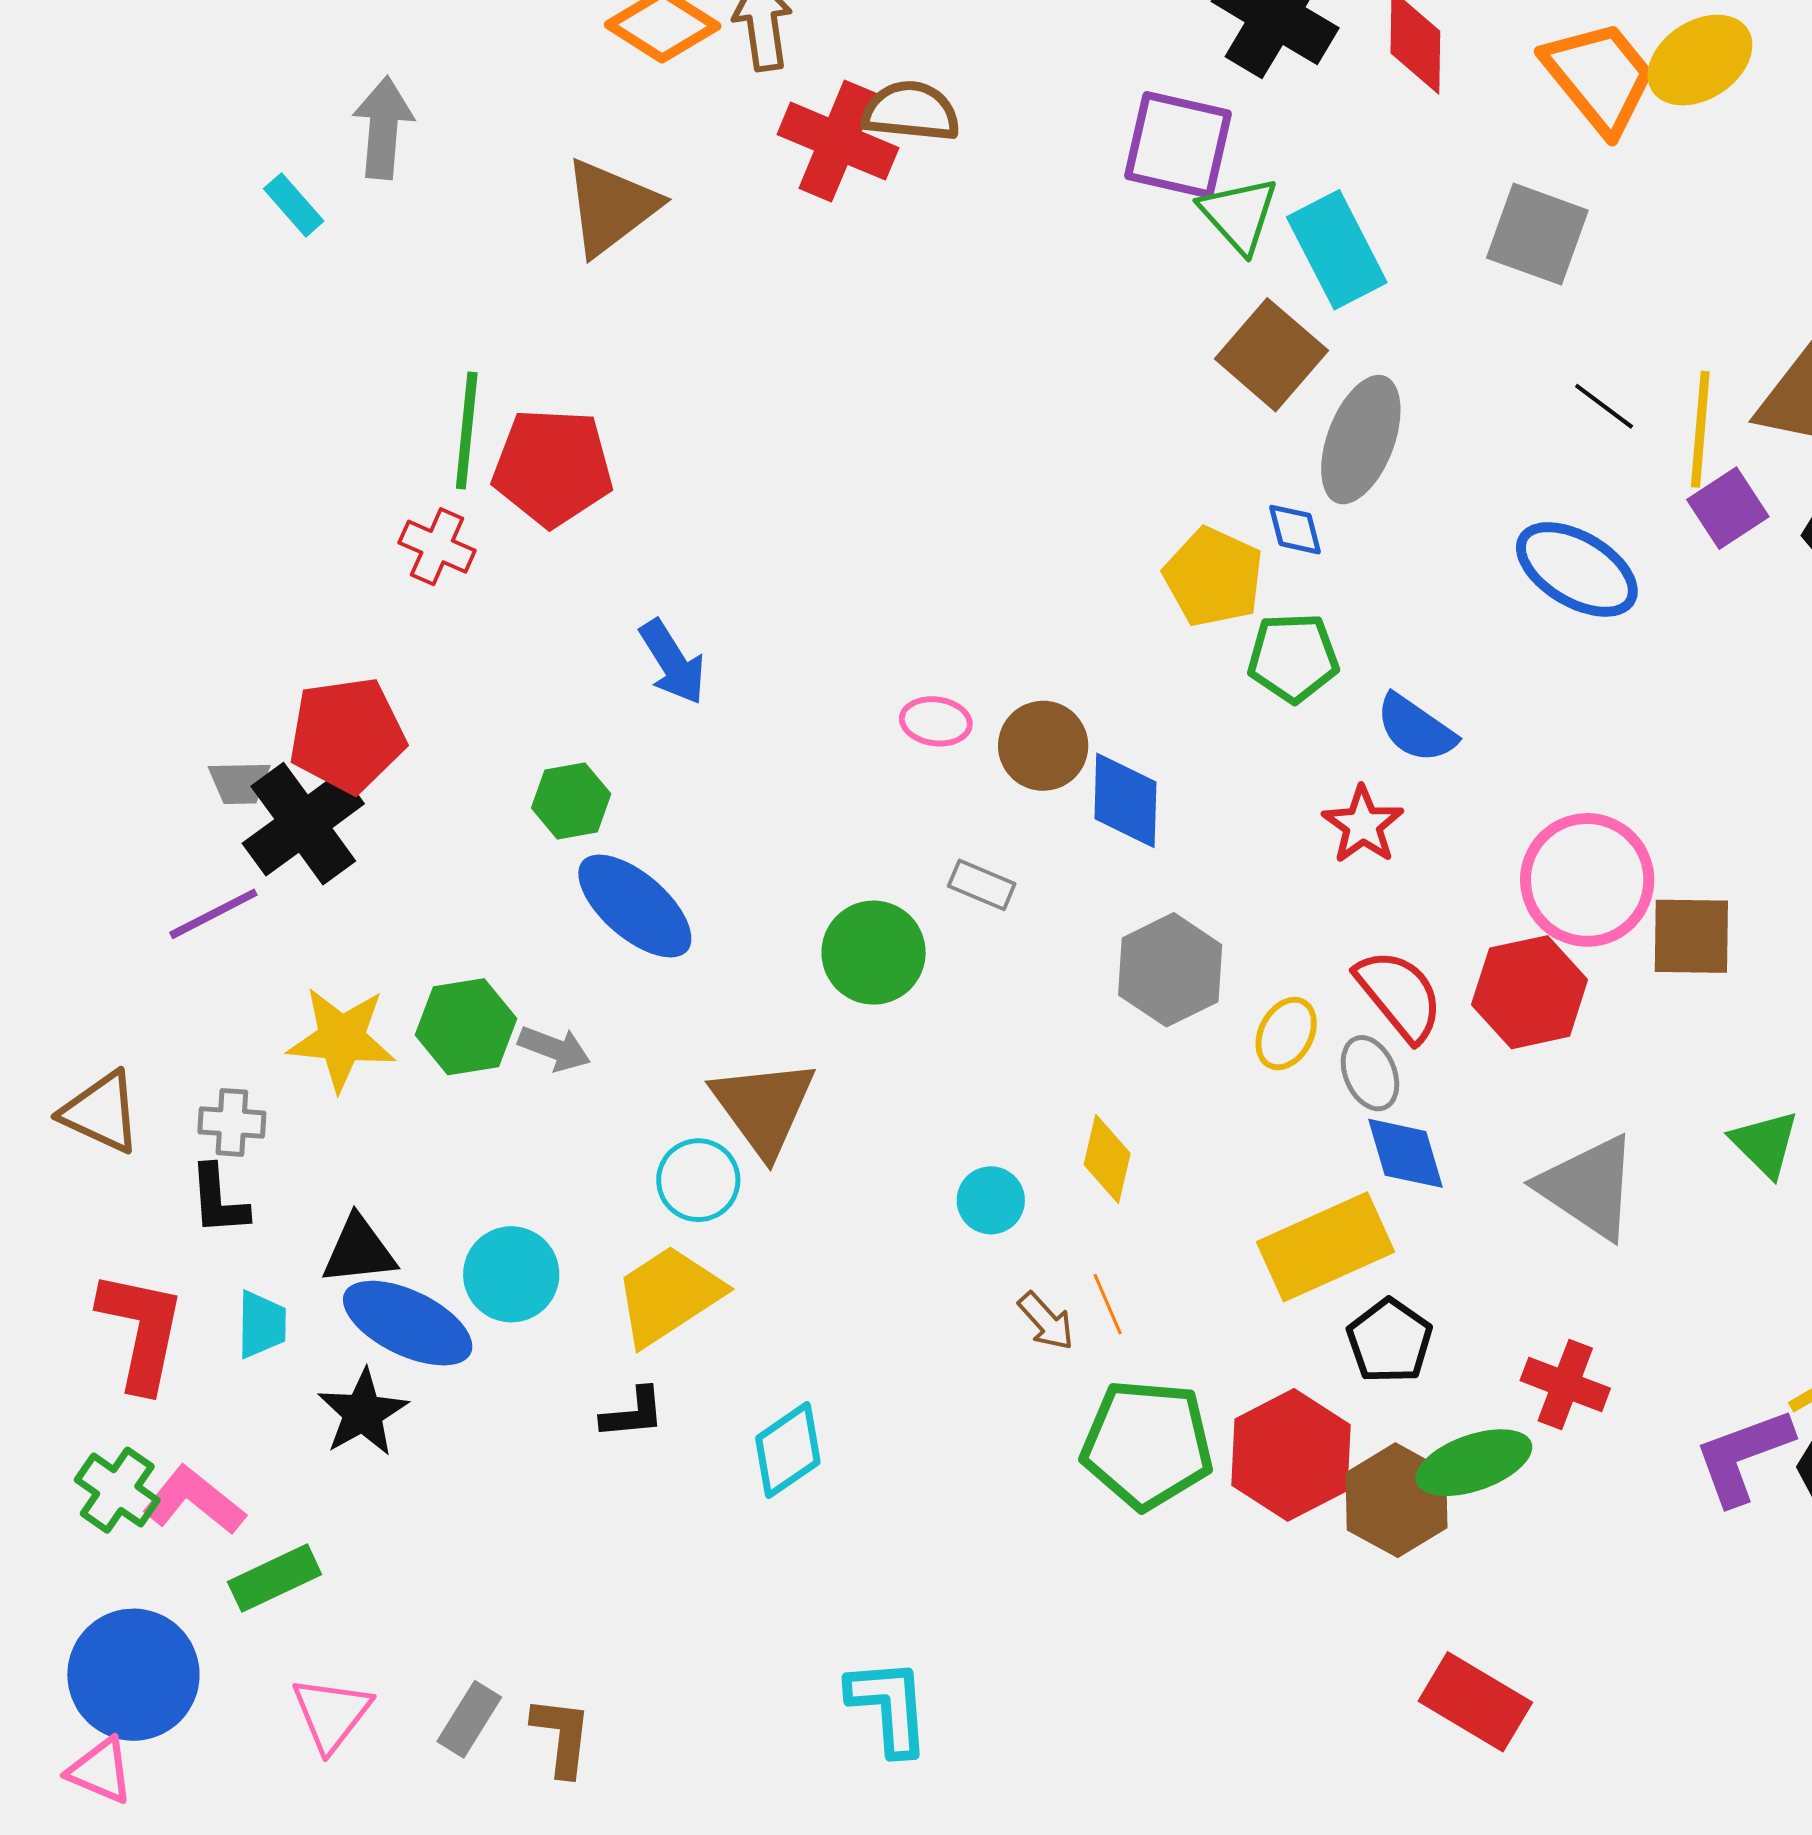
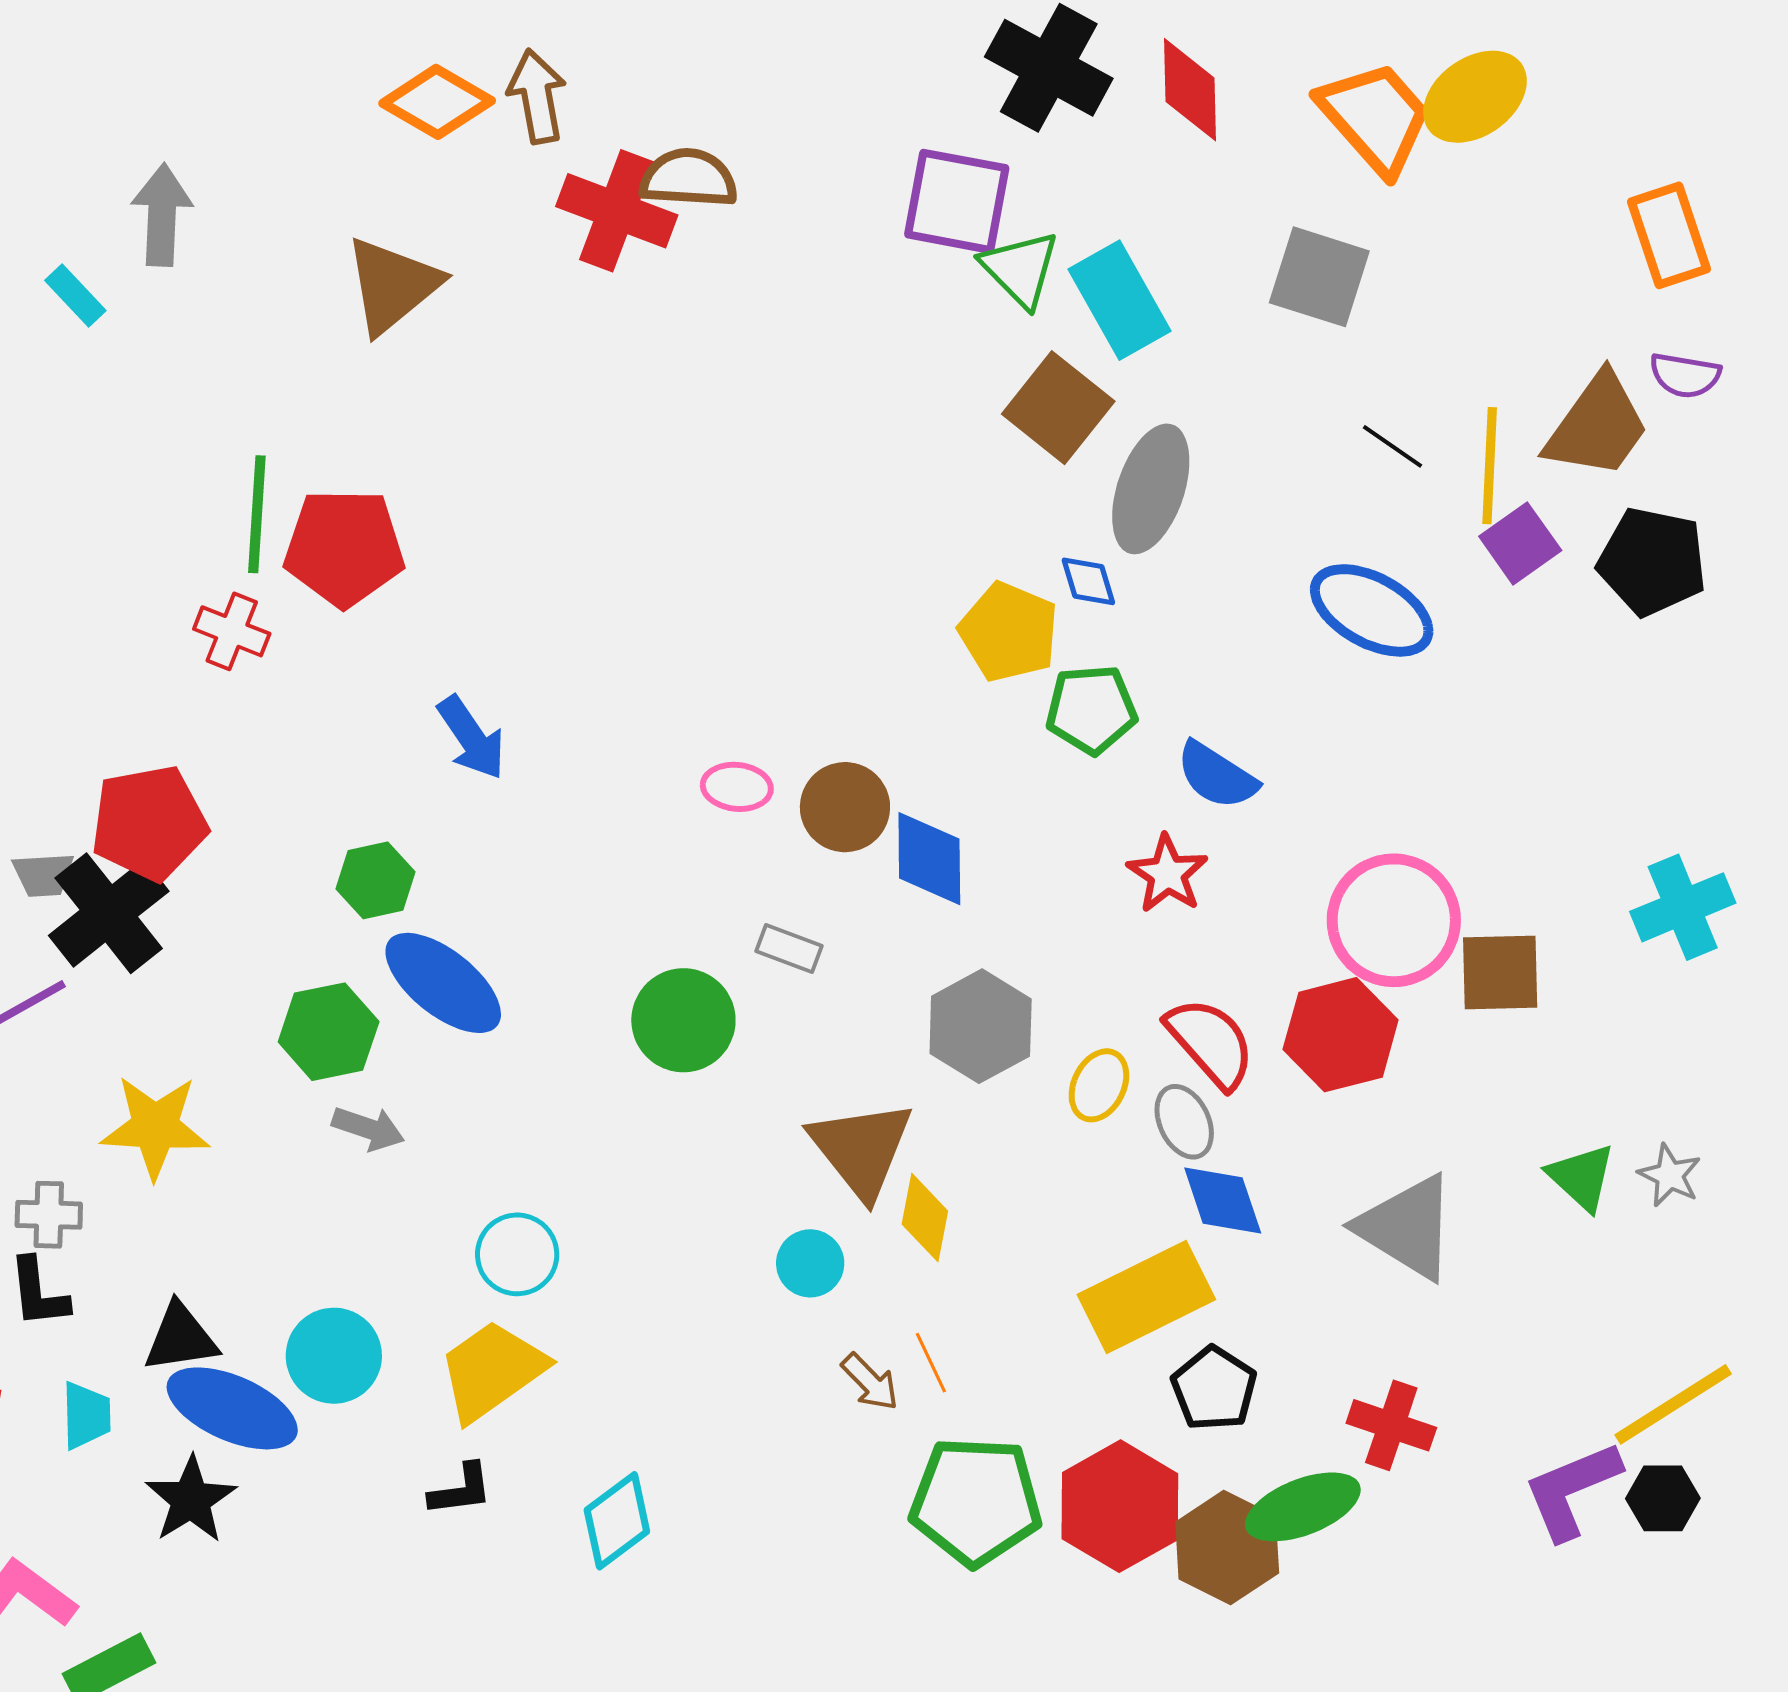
green hexagon: (466, 1027) -> (329, 1032), moved
brown triangle: (764, 1107) -> (861, 1149), moved

